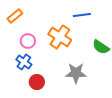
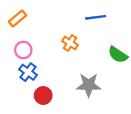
orange cross: (60, 37) -> (70, 43), size x0.6
pink circle: (28, 41) -> (23, 50), moved

